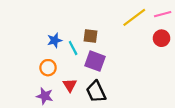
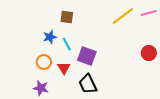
brown square: (91, 36) -> (67, 17), moved
red circle: (162, 38) -> (149, 53), moved
red triangle: (70, 85) -> (64, 68), moved

